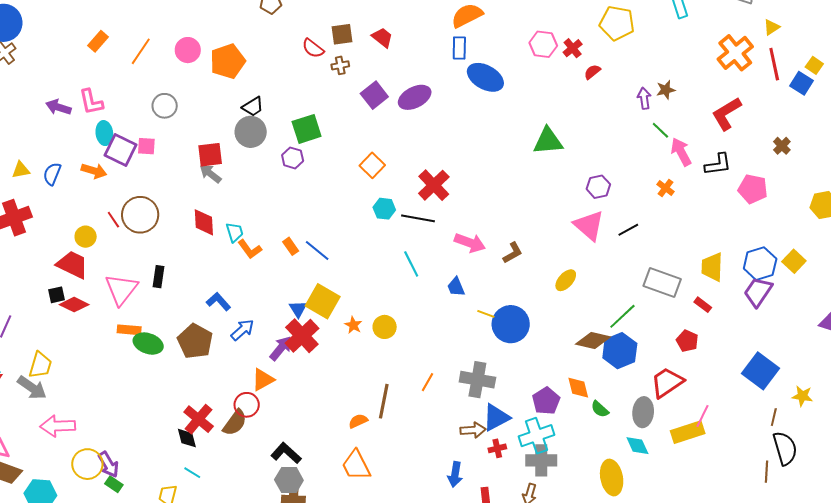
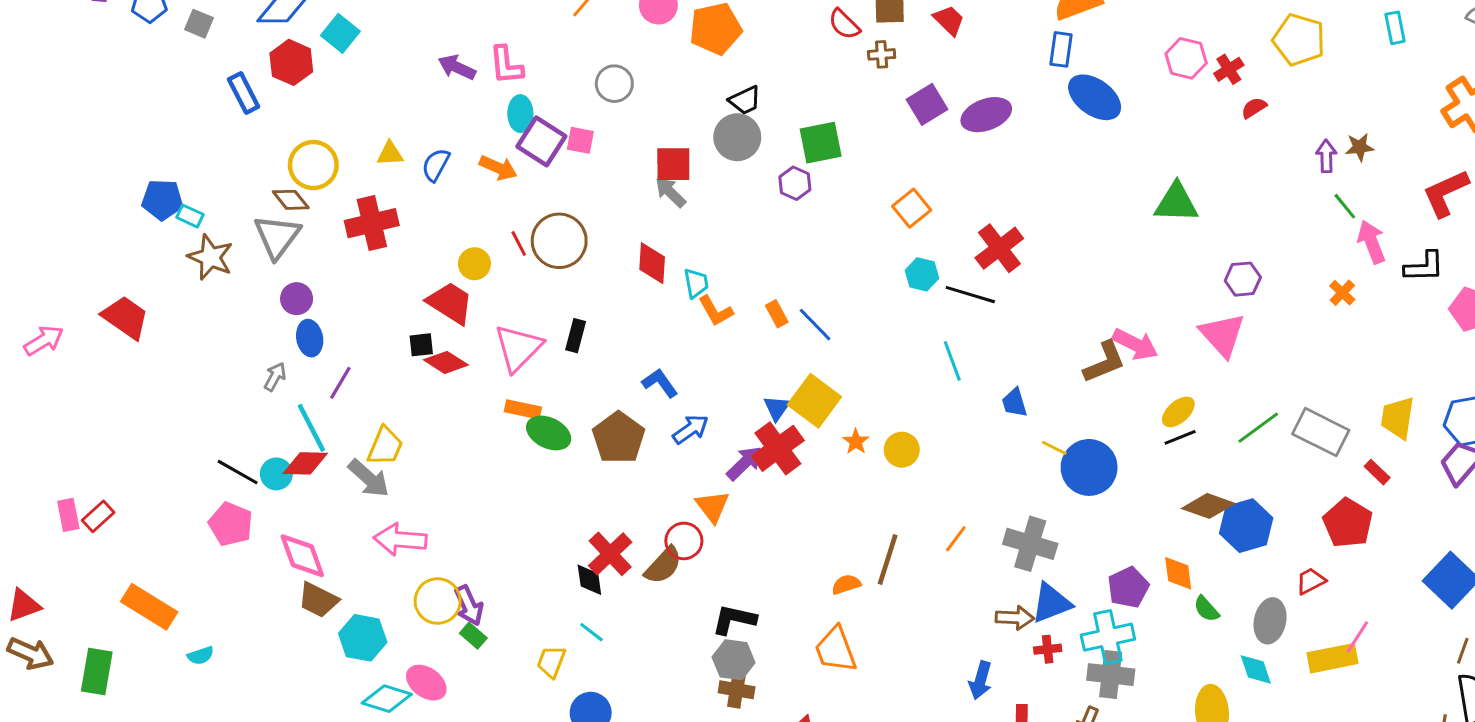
black line: (628, 230) -> (1180, 437), moved
pink arrow: (470, 243) -> (1135, 344), moved
brown L-shape: (513, 253) -> (1105, 362), size x1.4
green line: (622, 316) -> (1258, 428), moved
red pentagon: (687, 341) -> (1348, 523), size x1.5
orange triangle: (263, 380) -> (712, 506), turned -45
red trapezoid: (667, 382) -> (1311, 581), size x0.6
black L-shape: (286, 453) -> (734, 619), turned -36

